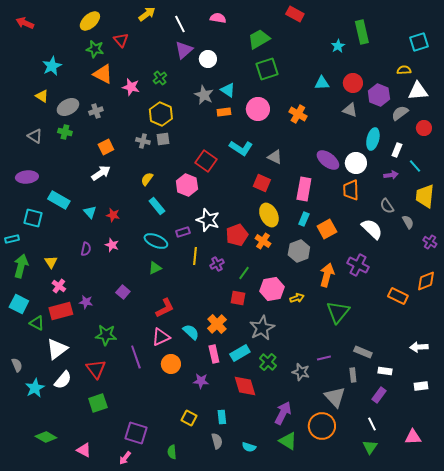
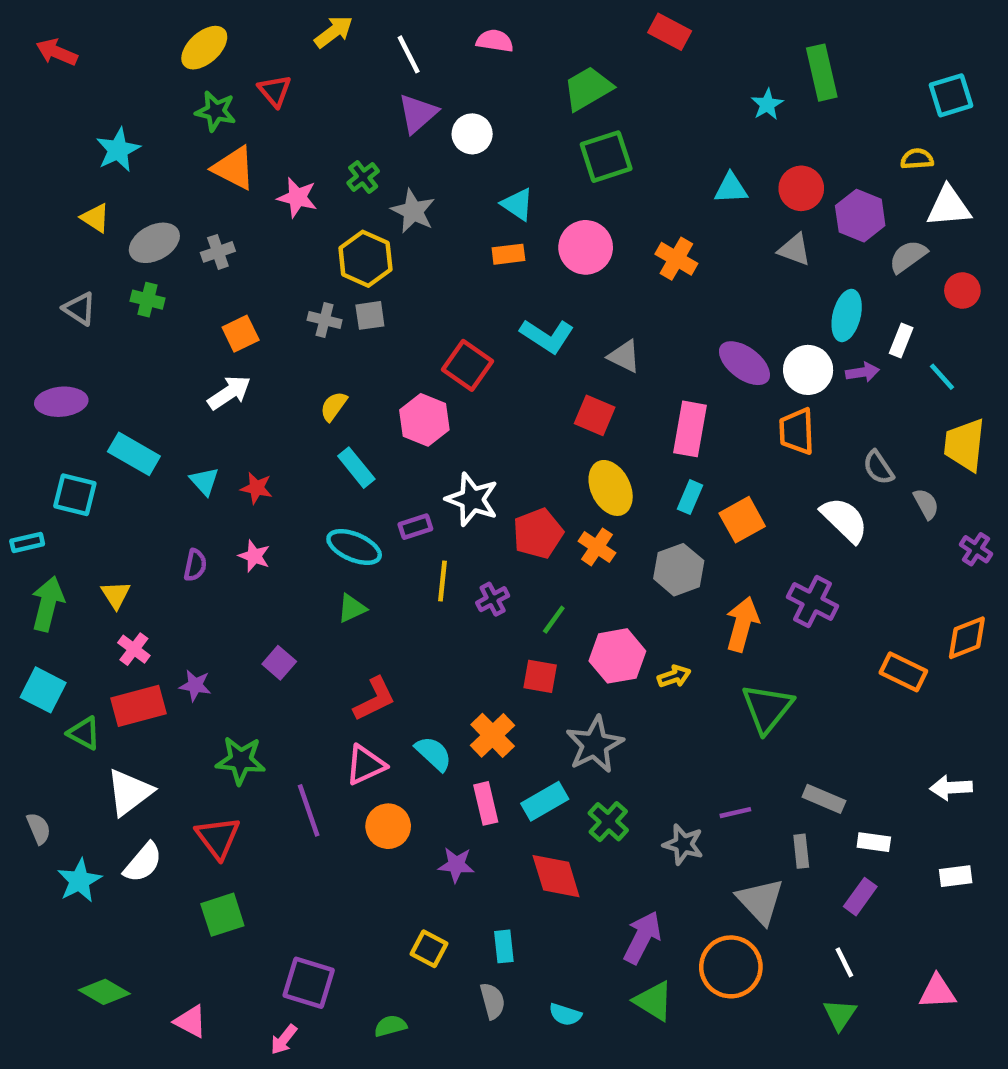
gray star: (204, 95) -> (413, 211), moved
purple arrow: (391, 175) -> (863, 372), moved
green semicircle: (172, 452) -> (390, 1026), turned 80

